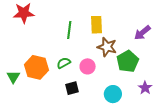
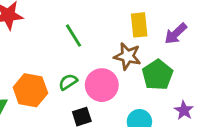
yellow rectangle: (96, 25) -> (139, 25), moved
green line: (69, 30) -> (73, 36), turned -36
pink circle: (88, 66) -> (102, 85), size x1.5

